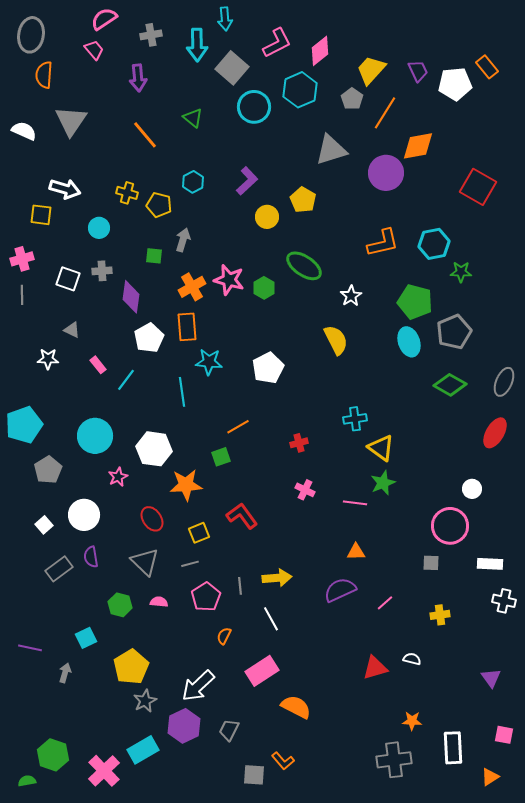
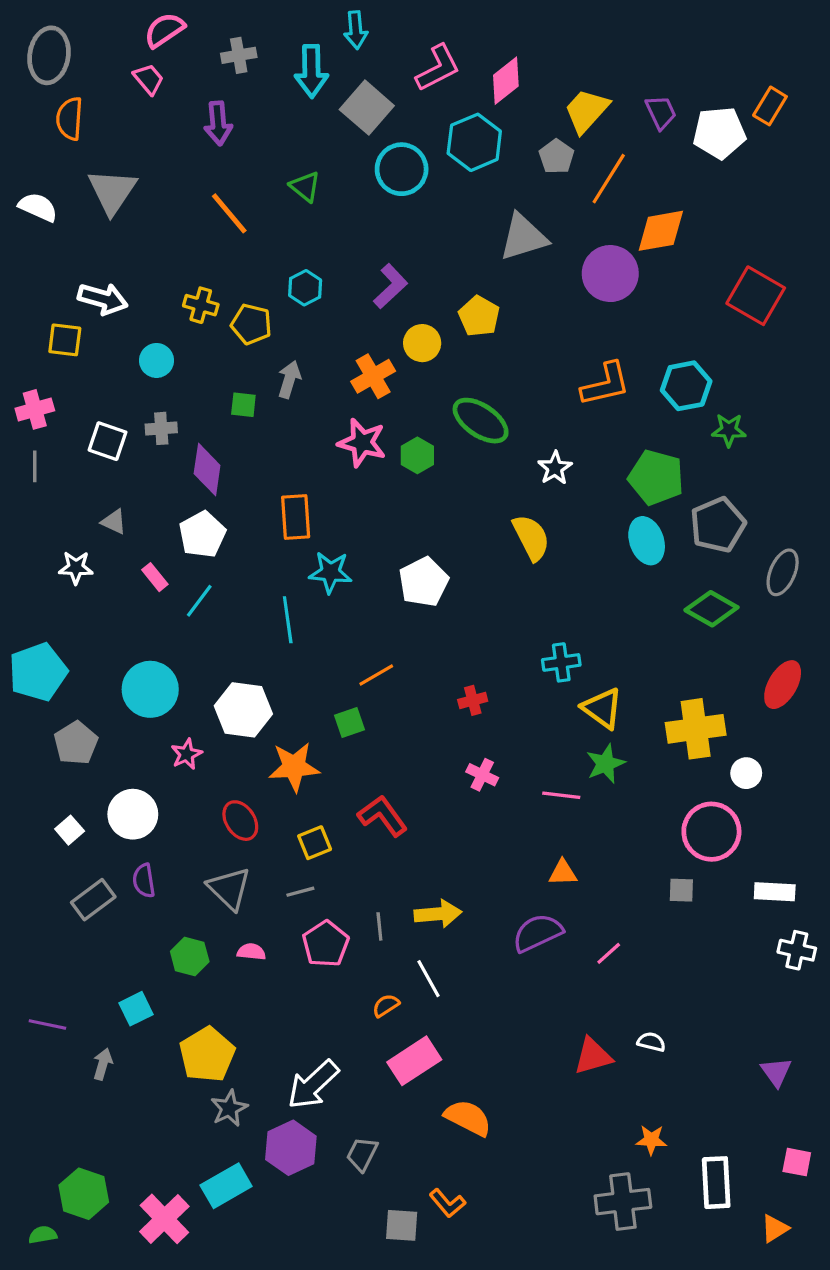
orange rectangle: (487, 67) -> (770, 106), turned 70
orange cross: (192, 287) -> (373, 376), moved
white pentagon: (149, 338) -> (202, 534), moved
gray ellipse: (504, 382) -> (783, 572), moved
yellow cross: (440, 615) -> (696, 729), moved, size x1.8
orange semicircle: (224, 636) -> (386, 1006), moved, turned 30

